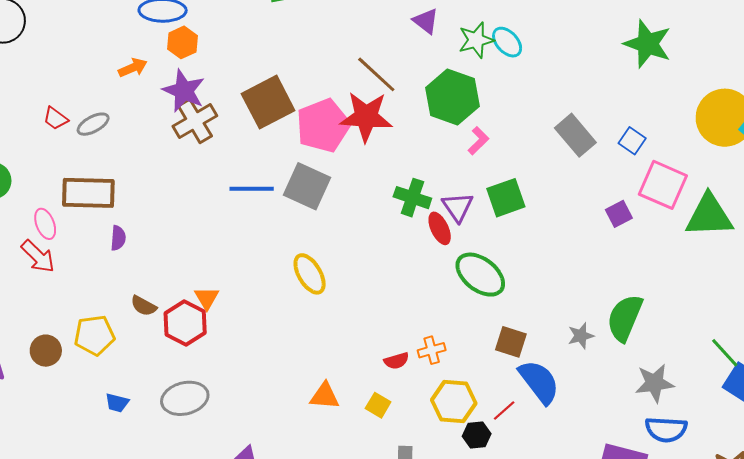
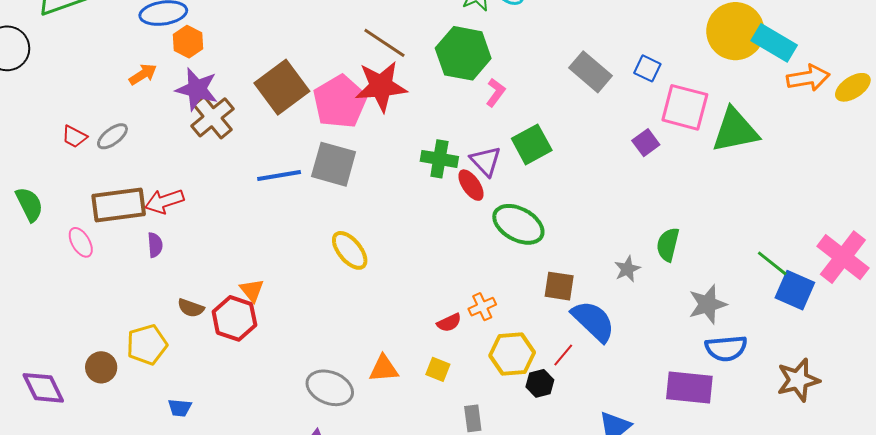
red arrow: (38, 256) -> (164, 201), moved, turned 126
green semicircle: (625, 318) -> (668, 245), size x0.7
gray ellipse: (185, 398) -> (330, 388), moved, turned 45

